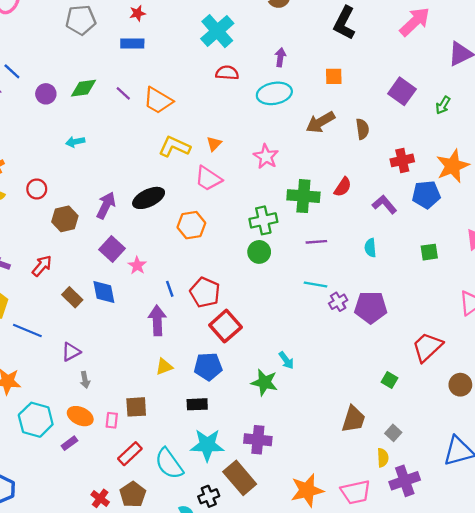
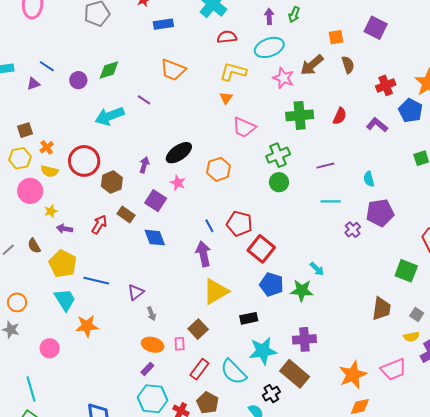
blue rectangle: (132, 43) -> (163, 24), moved
orange square: (334, 76) -> (336, 37), moved
purple line: (123, 93) -> (144, 100), moved
green arrow: (443, 105) -> (294, 15), moved
cyan arrow: (75, 142) -> (110, 116), size x1.8
yellow L-shape: (174, 147) -> (233, 72), moved
pink star: (266, 157) -> (283, 78), moved
pink trapezoid: (208, 179) -> (244, 127), moved
red circle: (37, 189) -> (84, 161), size x1.8
blue pentagon: (426, 195) -> (411, 111), turned -30
green cross: (303, 196) -> (300, 115), moved
purple arrow: (106, 205) -> (144, 165), size x0.7
cyan semicircle: (370, 248) -> (369, 179), moved
pink star: (137, 265) -> (178, 183), moved
brown rectangle: (72, 297) -> (126, 215), moved
purple cross: (338, 302) -> (353, 230), moved
yellow triangle: (164, 367) -> (216, 291), size x1.8
blue pentagon: (208, 367) -> (272, 285), moved, turned 30
green square: (390, 380) -> (406, 271), size x1.6
brown square: (136, 407) -> (198, 329), turned -30
cyan hexagon: (36, 420) -> (152, 399), moved
yellow semicircle: (383, 458) -> (411, 337), turned 91

